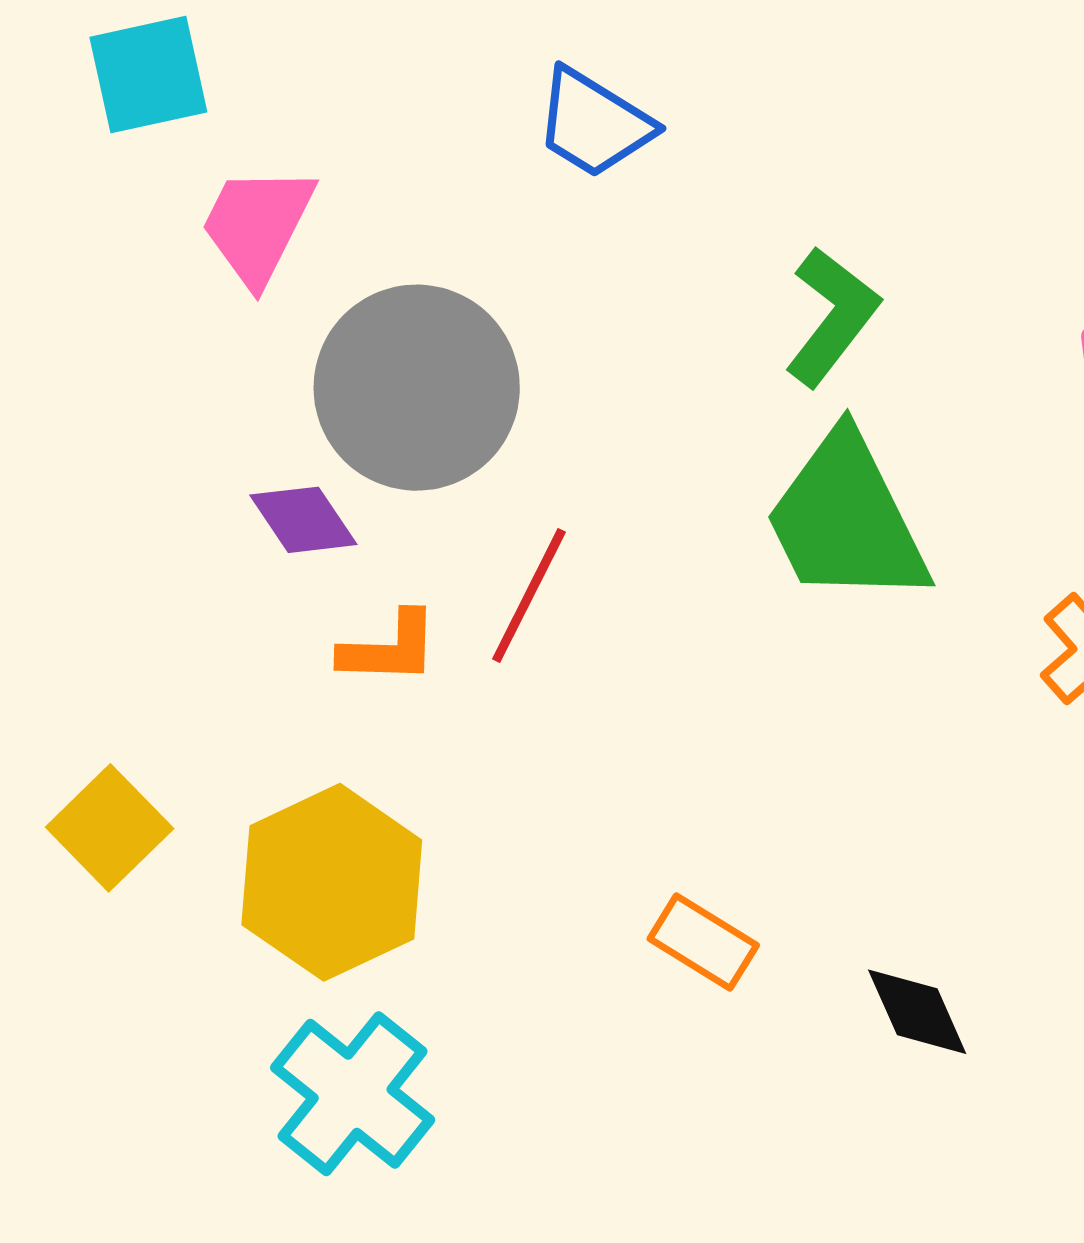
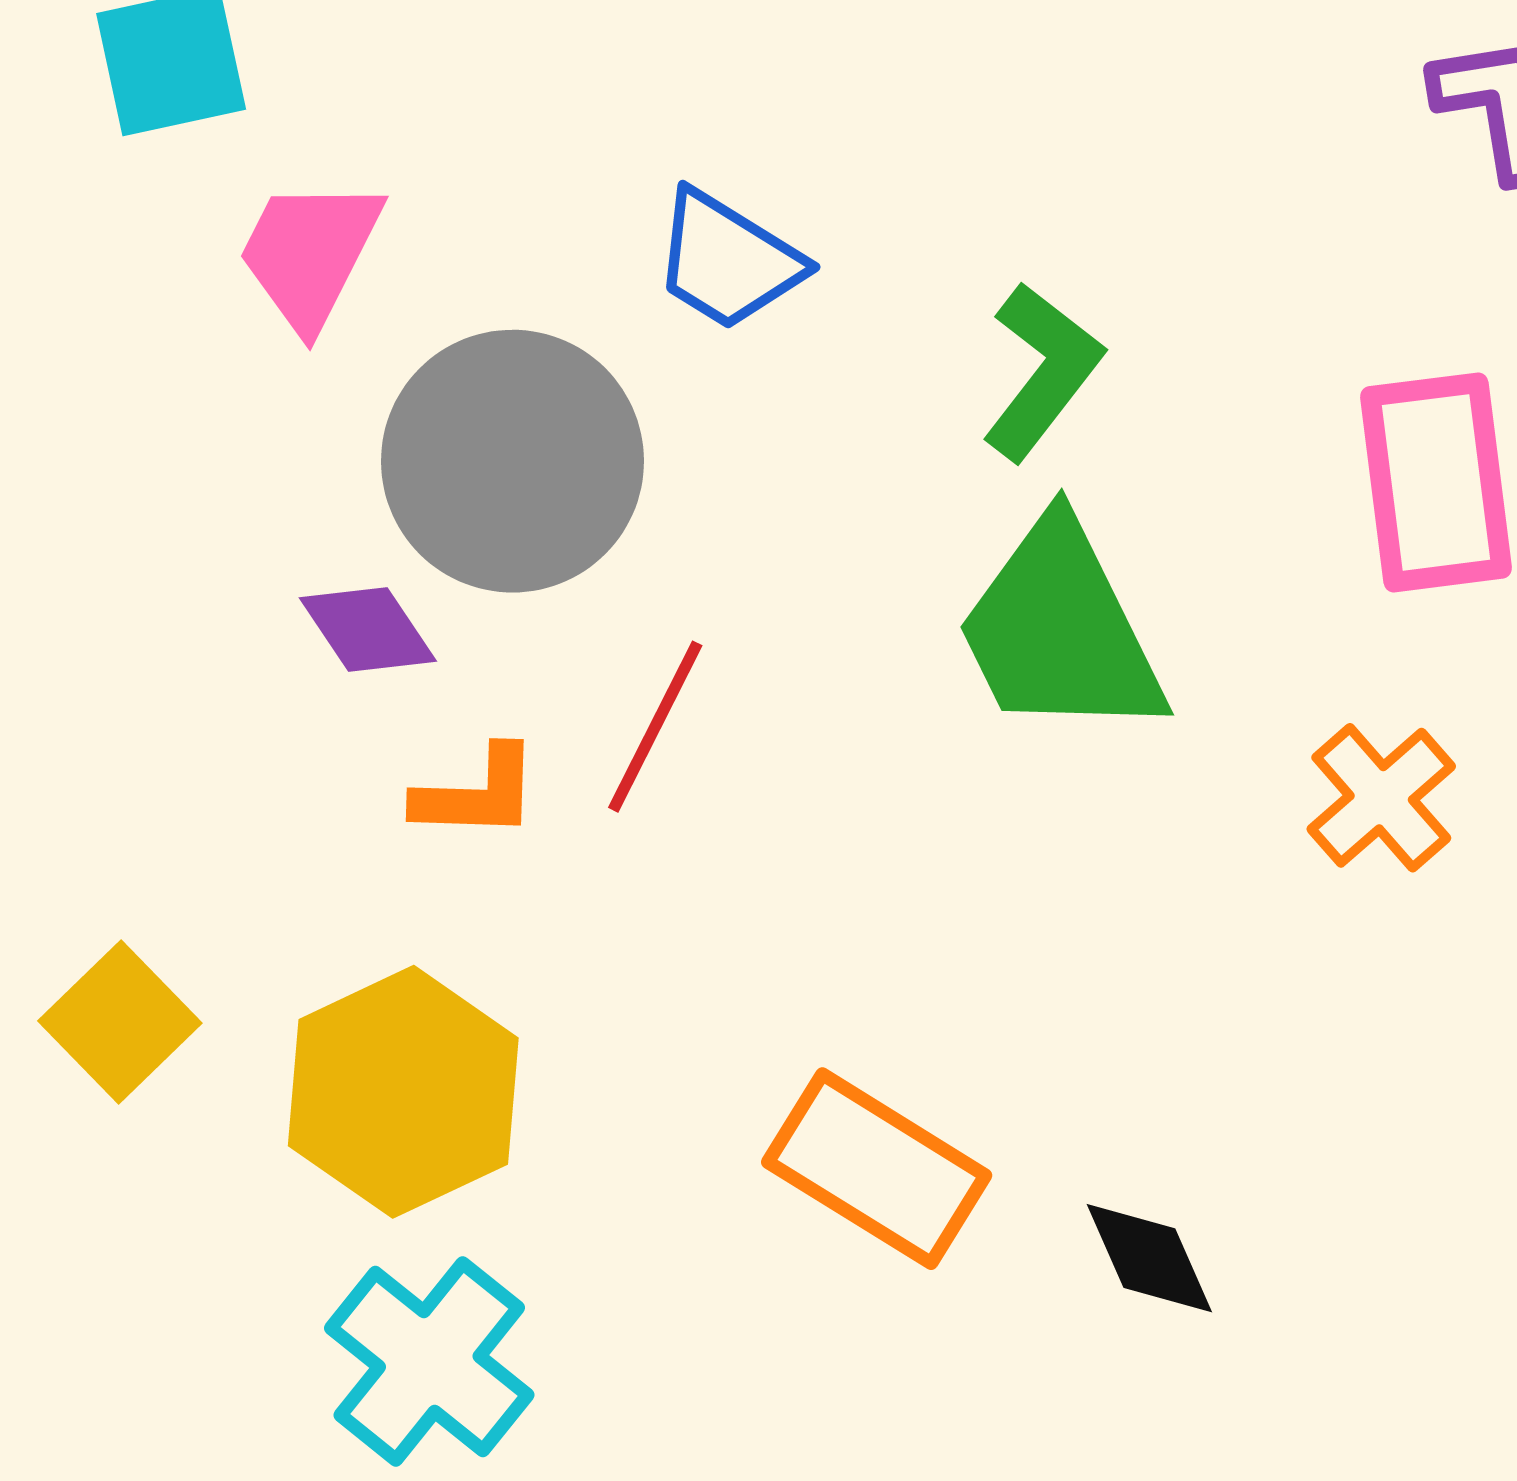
blue trapezoid: (594, 123) -> (728, 260), moved
orange rectangle: (703, 942) -> (877, 1169), size x1.6

